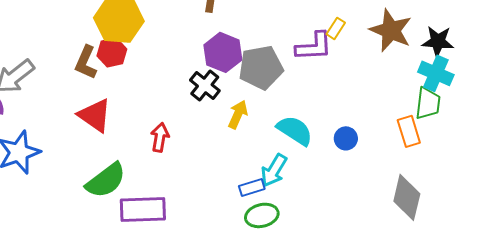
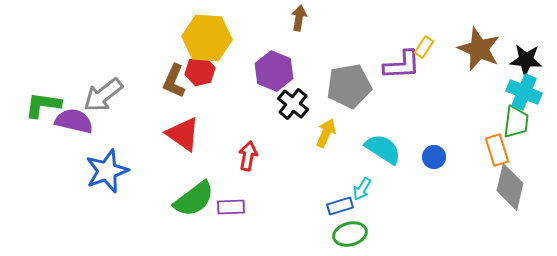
purple hexagon: (223, 52) -> (274, 71), moved
cyan arrow: (274, 170) -> (362, 189), size x0.7
gray diamond: (407, 197) -> (510, 187), moved
purple rectangle: (143, 209) -> (231, 207), moved, size x0.6

